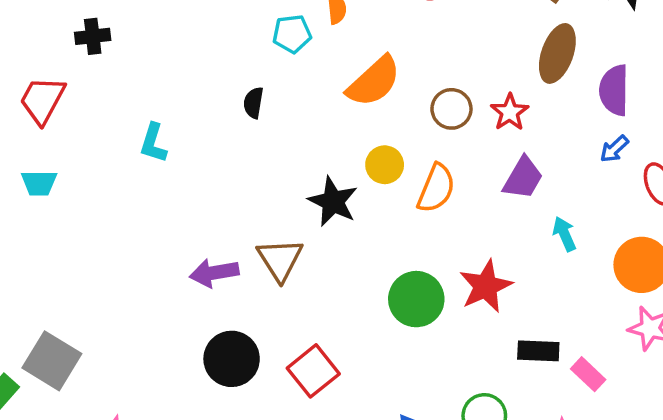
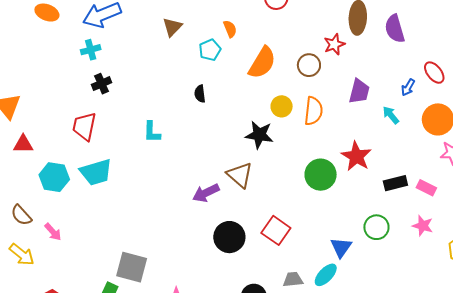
red star: (510, 112) -> (334, 44), moved, turned 30
blue arrow: (614, 149) -> (408, 87), moved
cyan trapezoid: (39, 183) -> (96, 172), size x1.6

